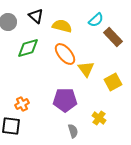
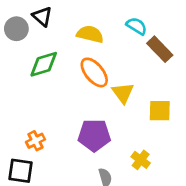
black triangle: (36, 16) -> (42, 16), moved
cyan semicircle: (96, 20) -> (137, 26), turned -105
yellow square: (113, 82) -> (160, 111), turned 30

